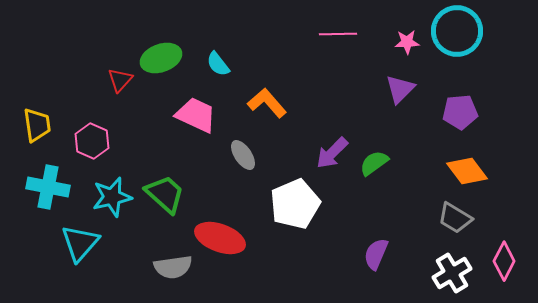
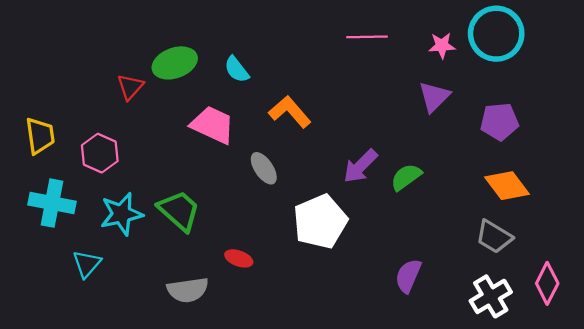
red ellipse: (220, 238) -> (239, 258), size x0.5
cyan triangle: (80, 243) -> (87, 264), size x0.7

